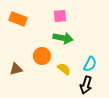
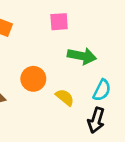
green arrow: (63, 38) -> (82, 56), moved

